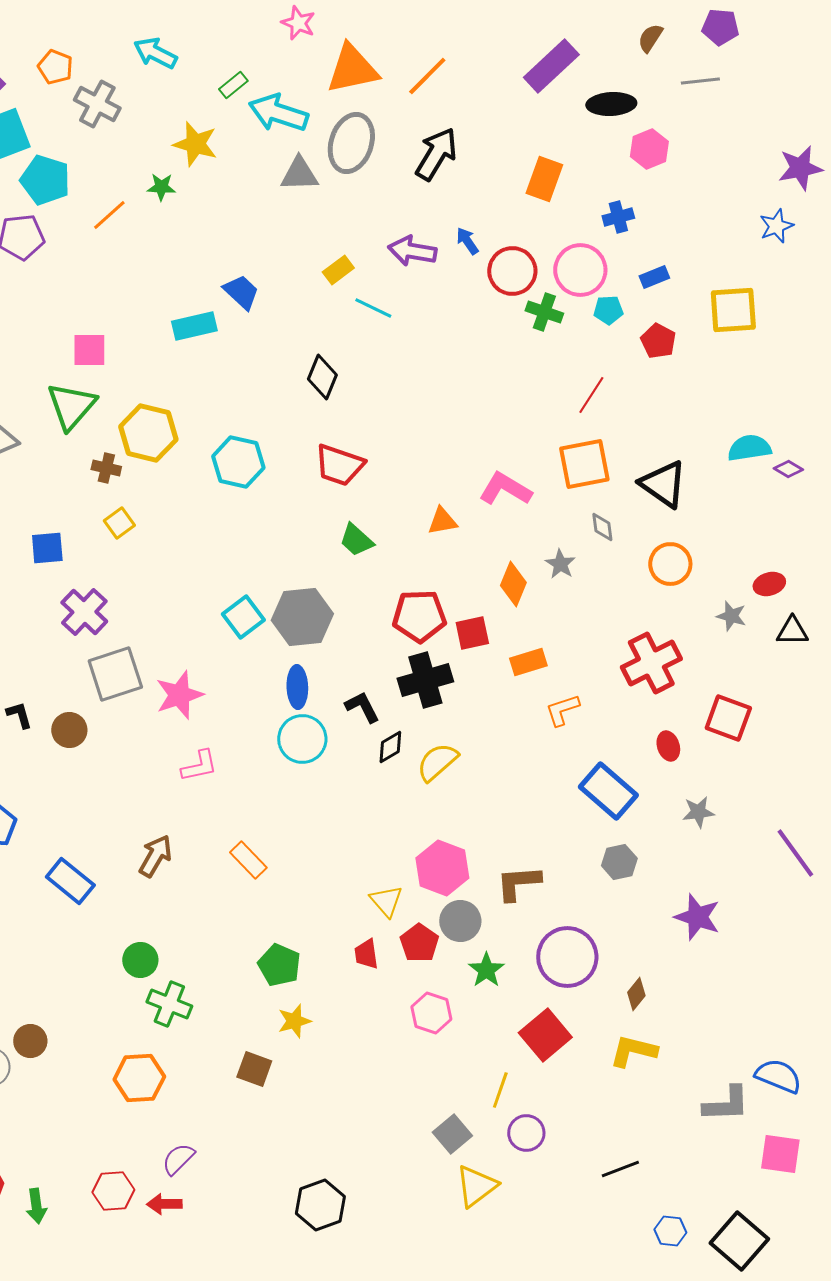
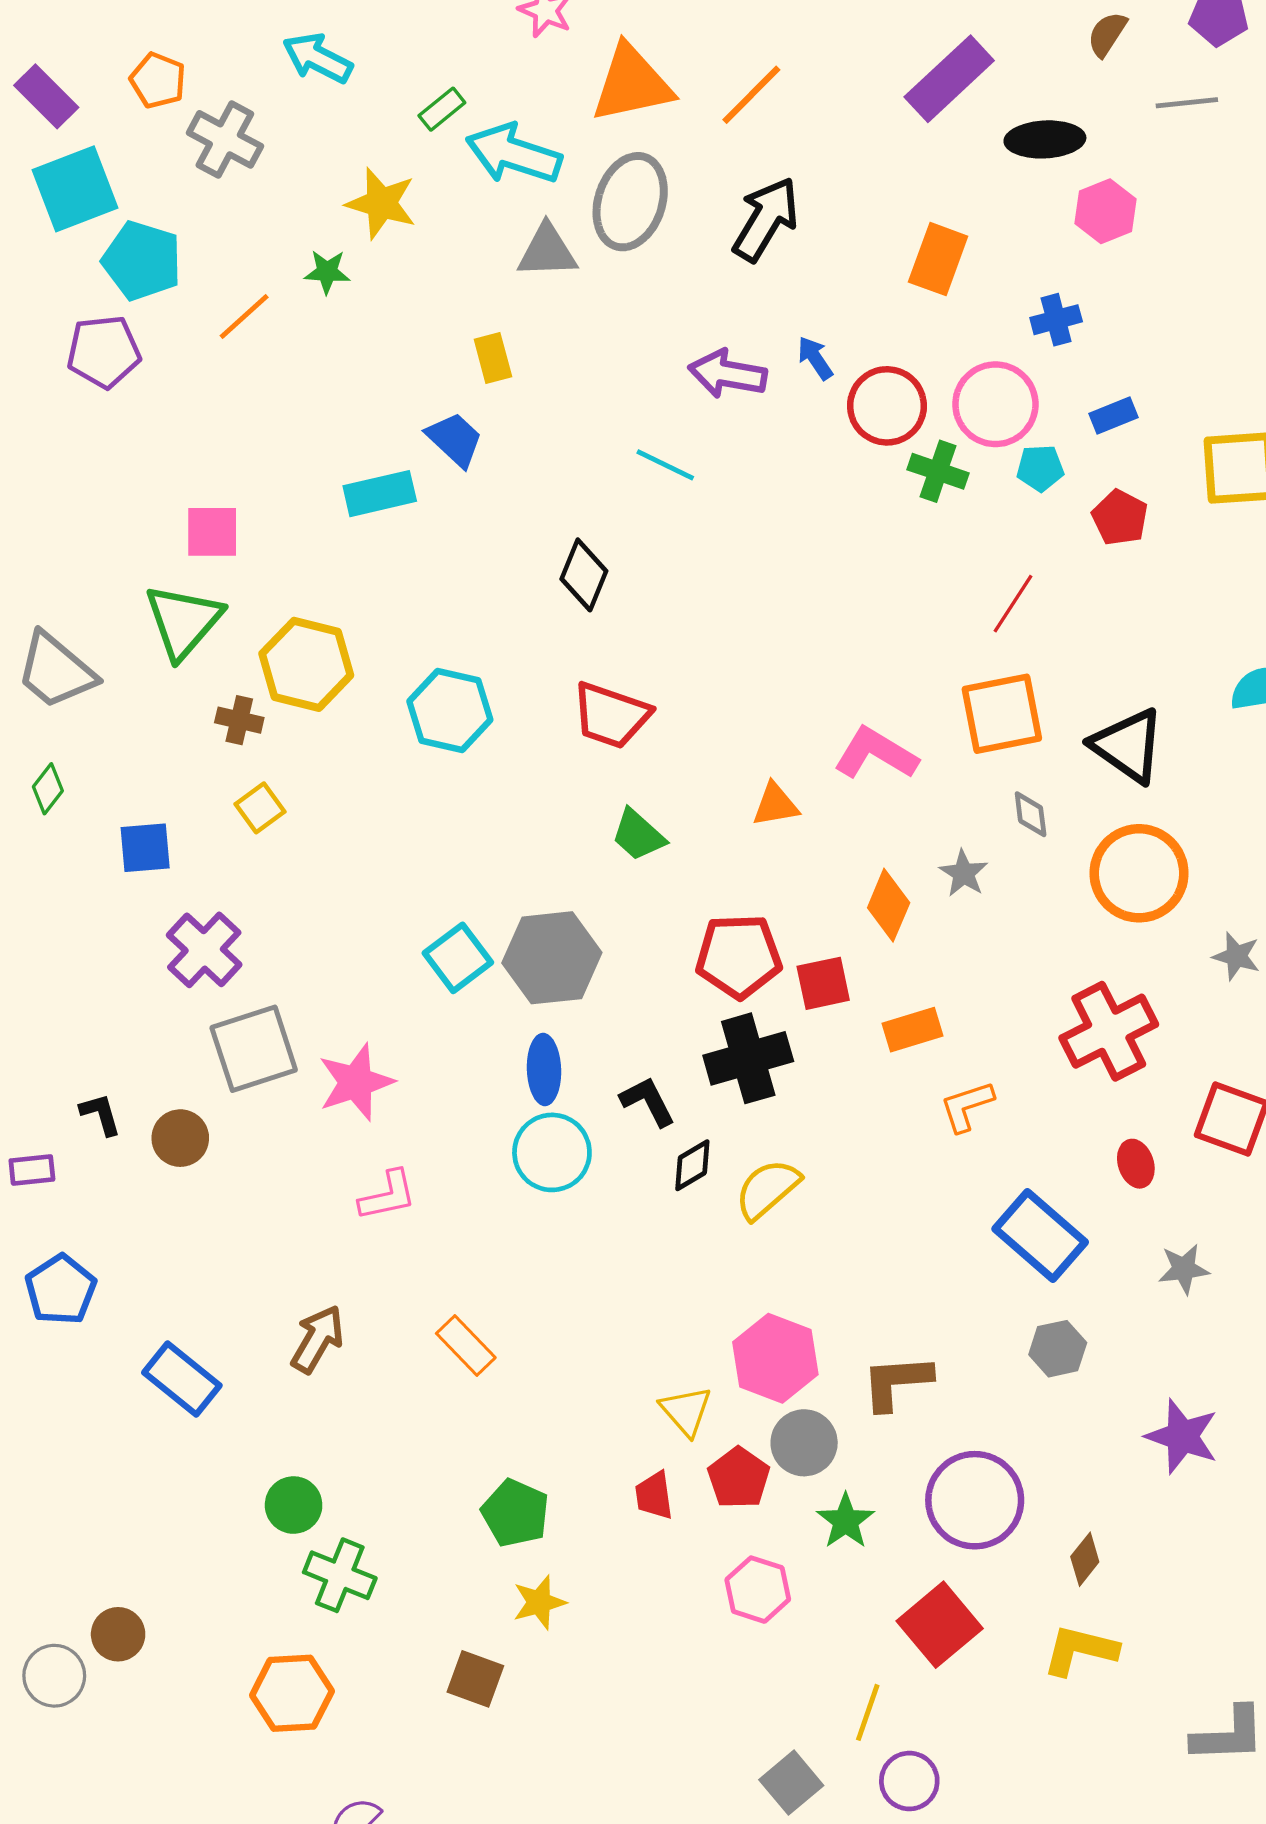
yellow rectangle: (338, 270) -> (493, 358), moved, turned -68
orange circle: (670, 564) -> (1139, 873), size x1.4

